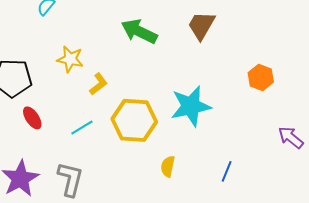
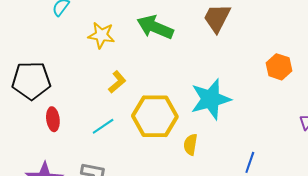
yellow star: (70, 59) -> (101, 35), moved
red ellipse: (32, 118) -> (53, 119), turned 30
yellow semicircle: (168, 166) -> (190, 145), moved

